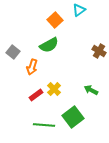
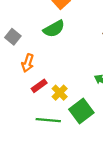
orange arrow: (32, 67) -> (28, 63), moved
yellow cross: (54, 89) -> (60, 93), moved

